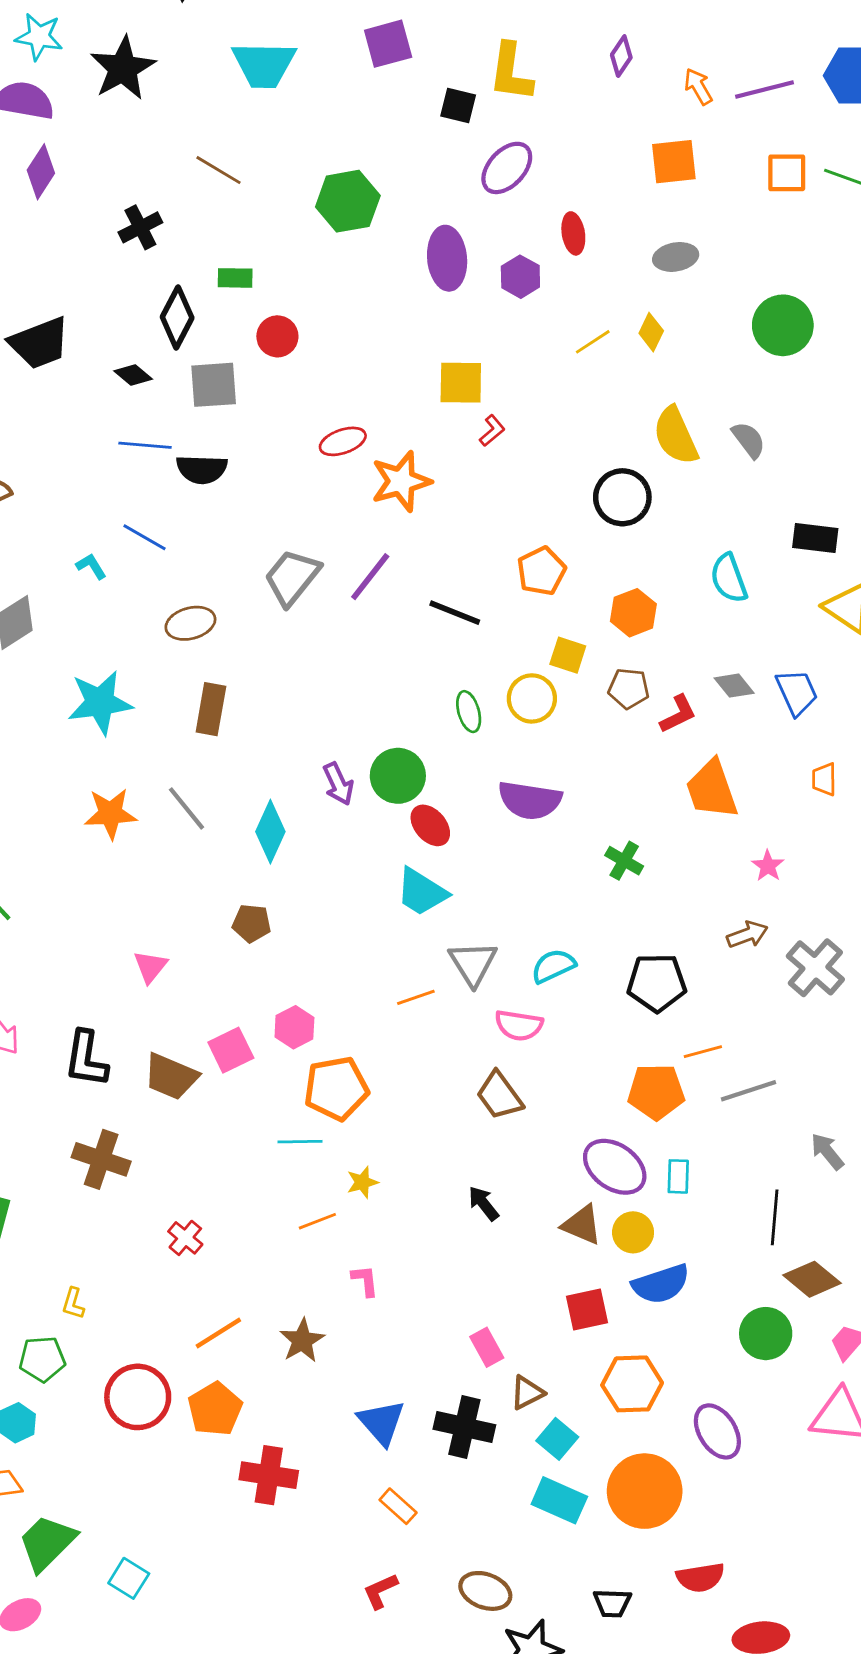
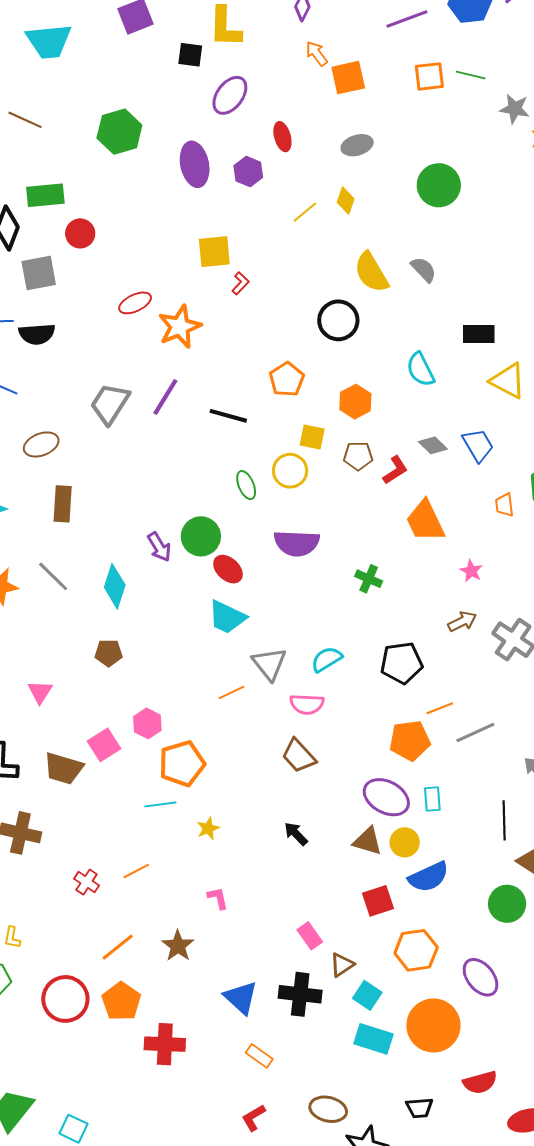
orange arrow: (698, 86) -> (317, 54), moved
green rectangle: (235, 278) -> (45, 195), size x1.5
orange line: (317, 1221) -> (136, 871), moved

